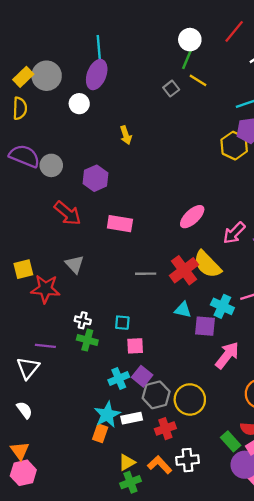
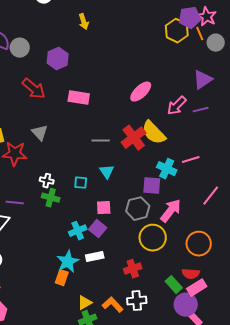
cyan triangle: (183, 310) -> (107, 172), moved, turned 42
pink square: (135, 346) -> (104, 208), moved
gray hexagon: (156, 395) -> (138, 209), moved
yellow circle: (190, 399) -> (153, 238), moved
white rectangle: (132, 418) -> (95, 257), moved
red cross: (165, 429) -> (133, 269), moved

